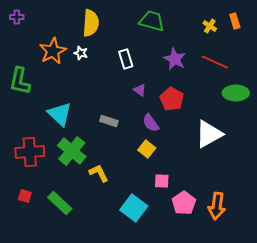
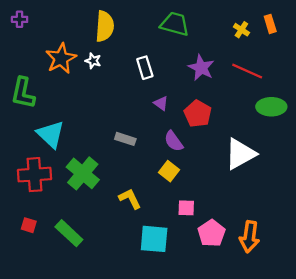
cyan triangle: (60, 114) -> (51, 134), moved
yellow L-shape: (99, 173) -> (130, 199), moved
cyan square: (134, 208) -> (154, 239), turned -32

